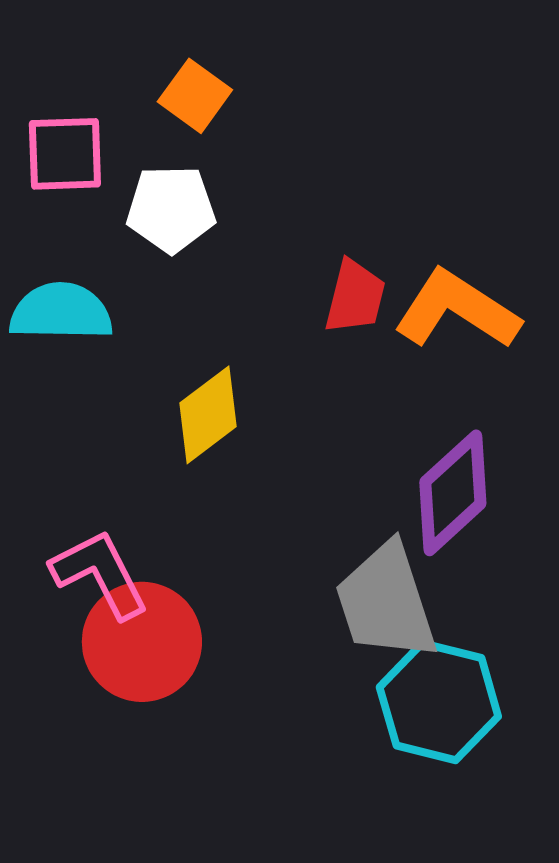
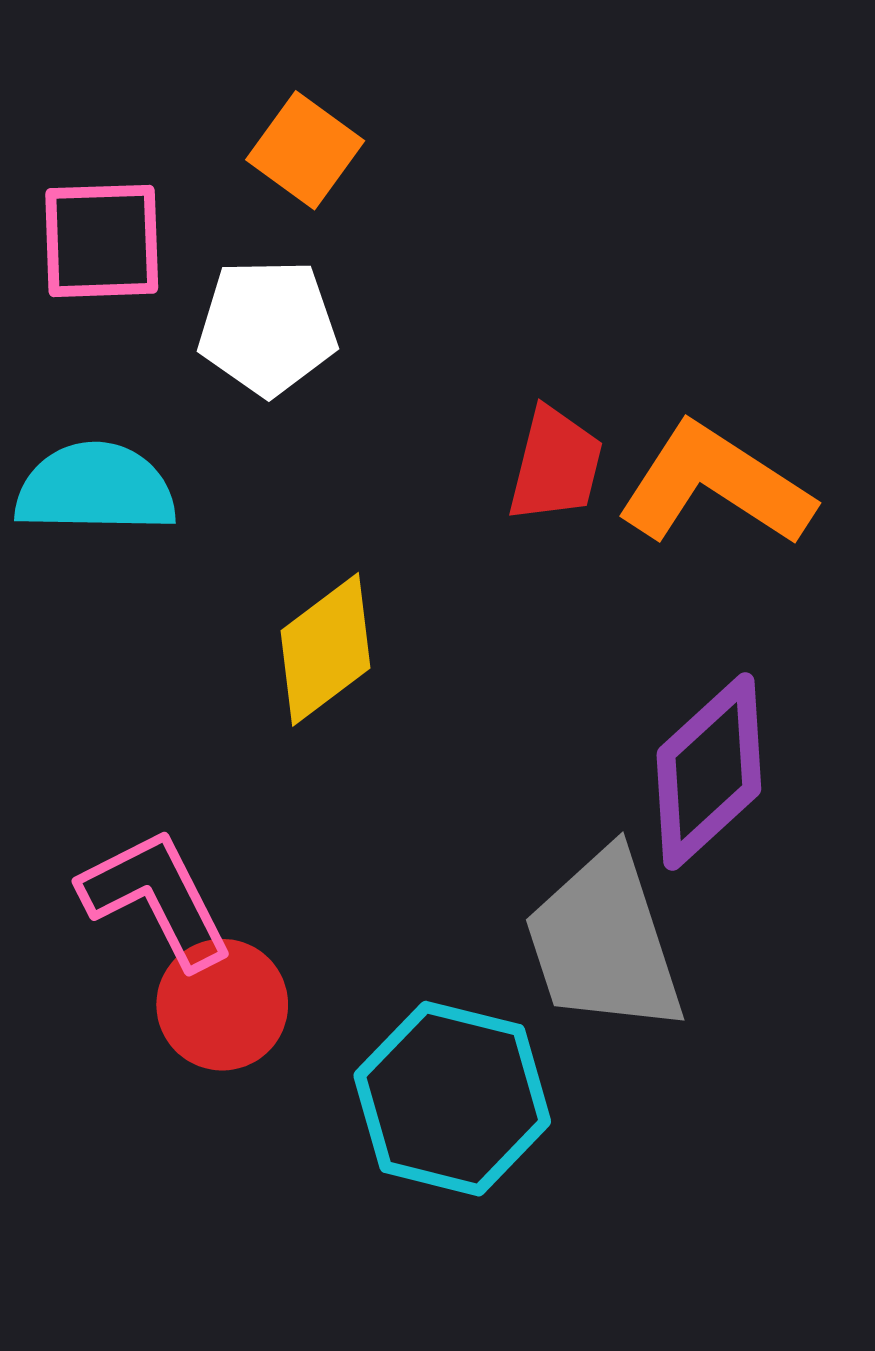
red circle: (142, 642) -> (222, 1005), size x0.7
cyan hexagon: (439, 702) -> (452, 1099), moved

